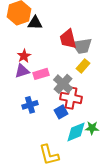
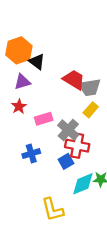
black triangle: (35, 23) -> (37, 62), turned 35
red trapezoid: (68, 39) -> (74, 80), turned 135
red star: (24, 56) -> (19, 106), moved
purple triangle: (22, 71) -> (22, 82), moved

